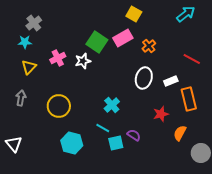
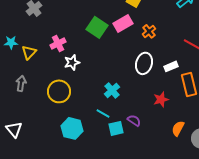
cyan star: (25, 42) -> (11, 42), moved
white star: (83, 61) -> (72, 62), moved
orange semicircle: (180, 133) -> (178, 128), moved

